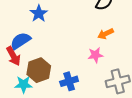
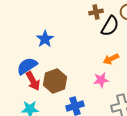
red arrow: (13, 56) -> (33, 81), moved
brown hexagon: (39, 70) -> (55, 81), moved

